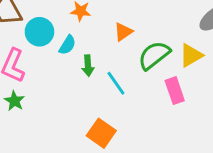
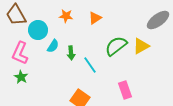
orange triangle: (123, 32) -> (95, 18), moved
cyan semicircle: (67, 45) -> (53, 46), moved
pink rectangle: (175, 91) -> (125, 90), moved

